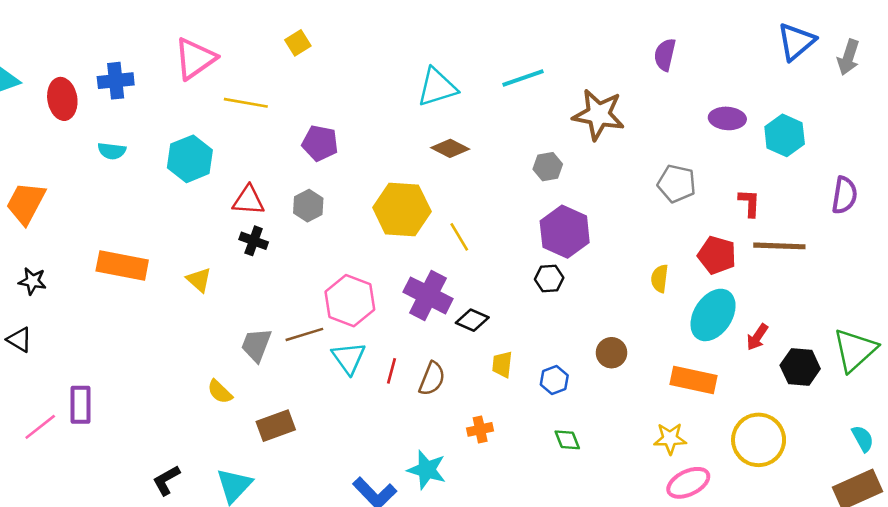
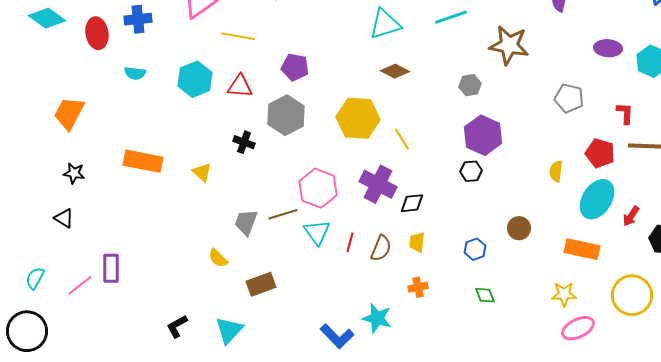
red triangle: (248, 200) -> (240, 86), moved
gray hexagon: (308, 206) -> (286, 115), size x1.6
black diamond: (472, 320) -> (412, 203), turned -30
yellow trapezoid: (502, 364) -> (417, 242), moved

